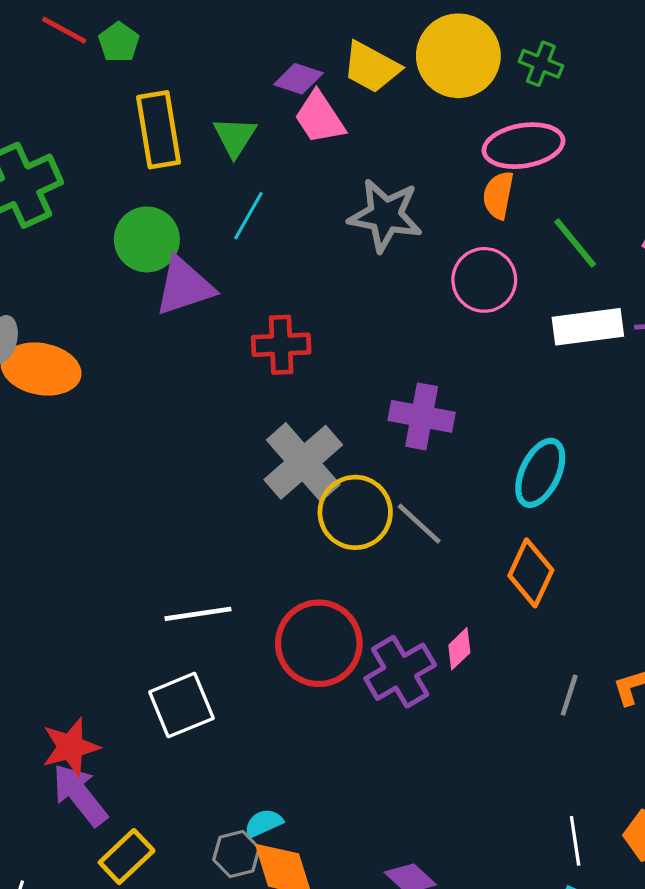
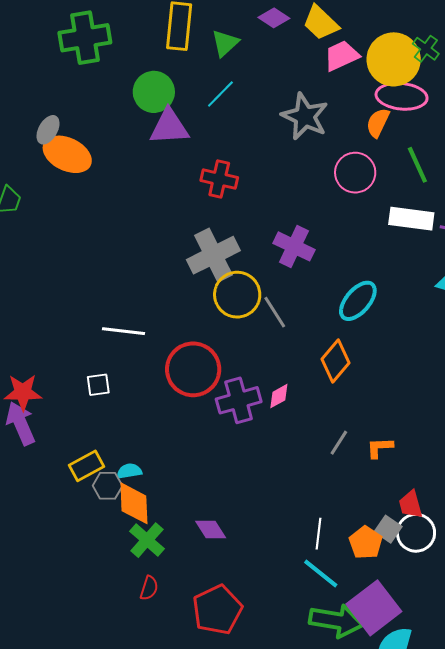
yellow circle: (458, 56) -> (394, 59), moved
pink trapezoid: (319, 118) -> (341, 56), moved, turned 84
white square: (181, 705) -> (98, 385), size x0.6
yellow rectangle: (127, 857) -> (87, 466), moved

